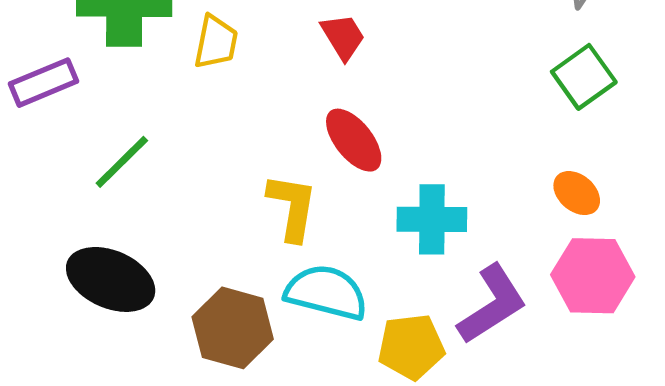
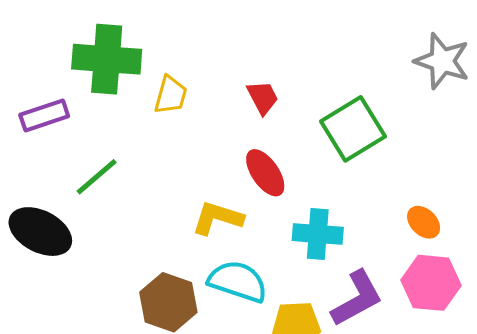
green square: (584, 77) -> (353, 129), moved, size x1.4
yellow L-shape: (292, 207) -> (217, 218), turned -86
black ellipse: (111, 279) -> (40, 232), moved

